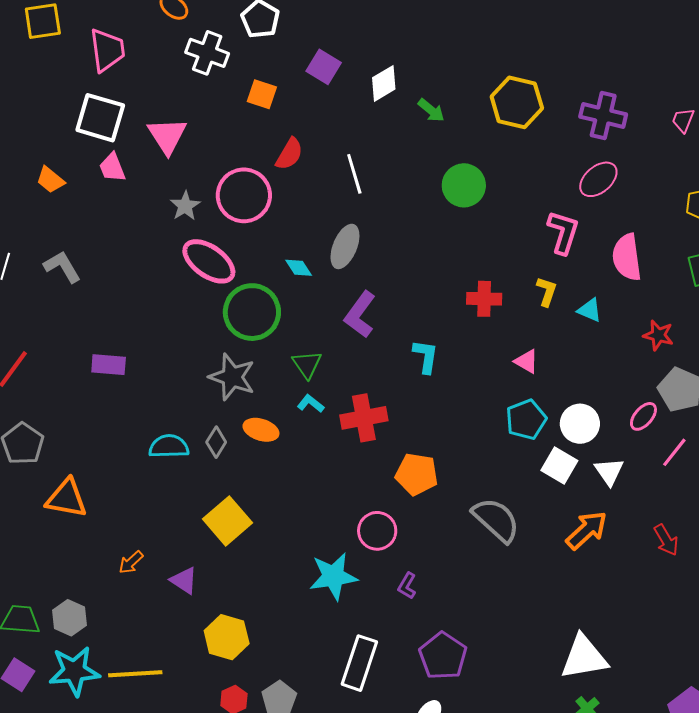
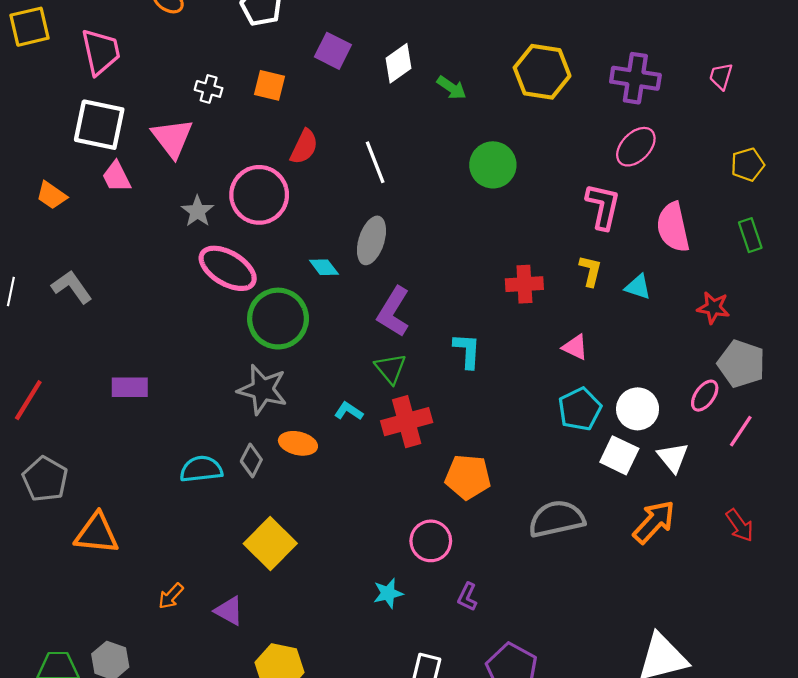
white cross: (207, 53) -> (209, 89), moved, size x0.6
green triangle: (307, 364) -> (390, 368), moved
gray semicircle: (496, 520) -> (557, 519), turned -50
cyan star: (333, 576) -> (388, 593), size x0.6

